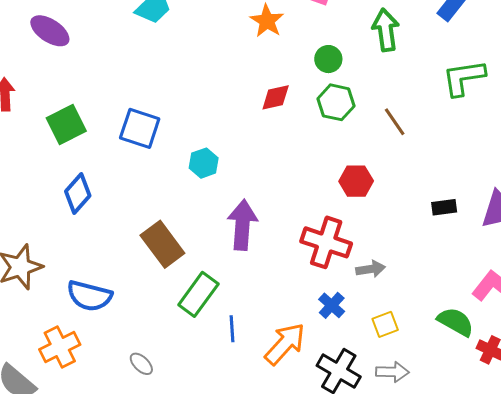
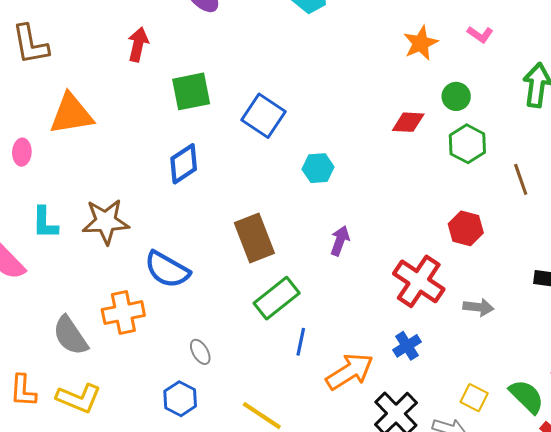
green circle: (328, 59) -> (456, 96), moved
purple arrow: (242, 225) -> (340, 241), size x0.6
gray arrow: (371, 269) -> (478, 307), moved
yellow square: (385, 324) -> (474, 398), moved, turned 32

